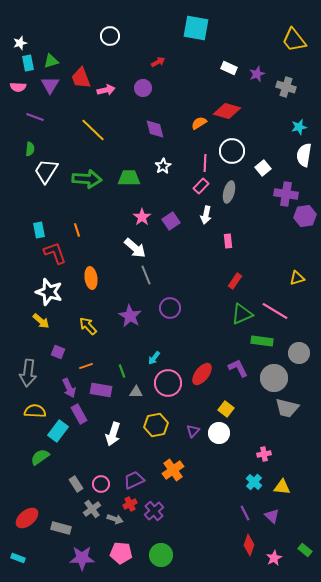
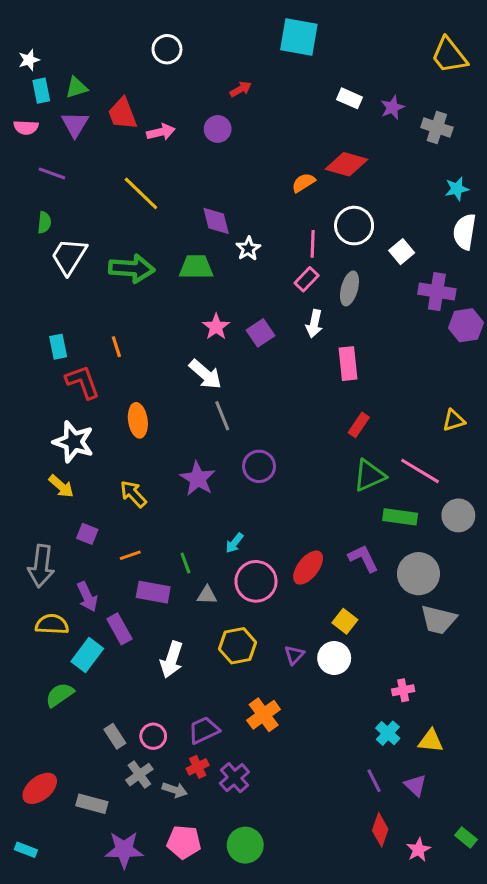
purple diamond: (155, 129) -> (216, 221), moved
pink rectangle: (228, 241) -> (348, 364), size x1.5
gray circle: (299, 353) -> (458, 515), moved
purple arrow: (69, 388) -> (87, 597), moved

